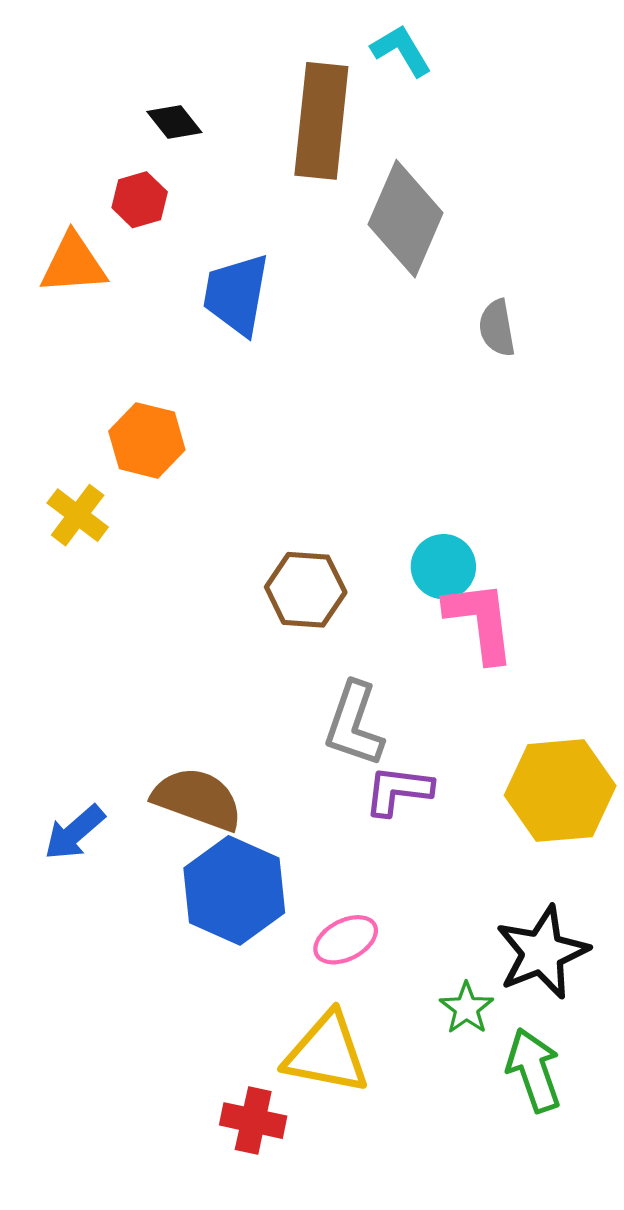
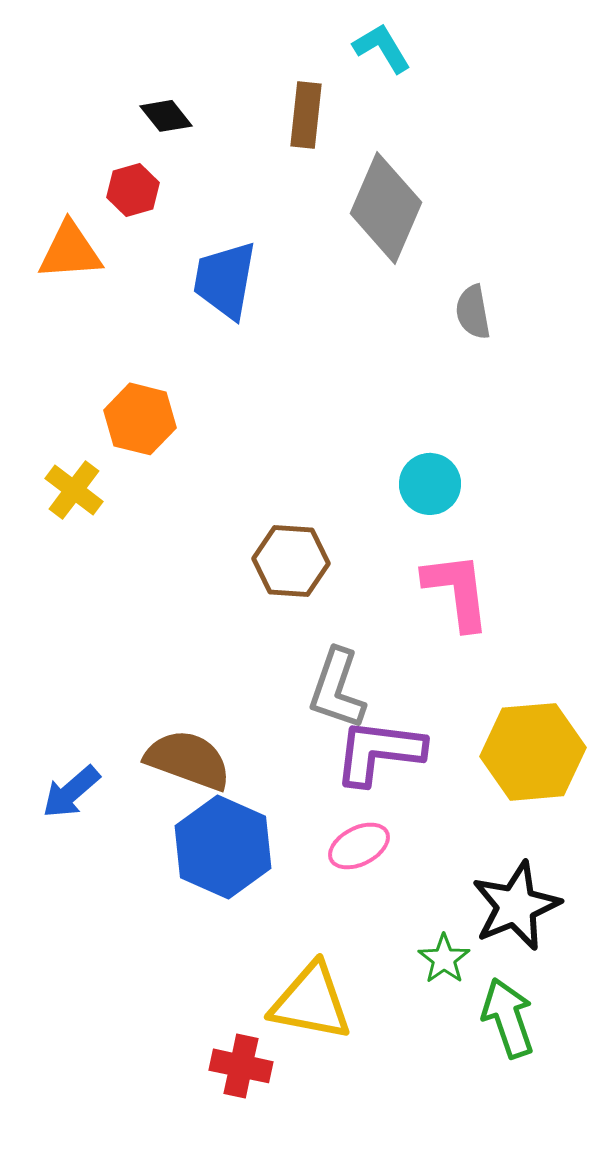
brown rectangle: (321, 121) -> (306, 115), size x0.6
cyan circle: (443, 567) -> (430, 484), moved
purple L-shape: (398, 791) -> (379, 752), size x1.4
pink ellipse: (346, 940) -> (359, 846), moved

